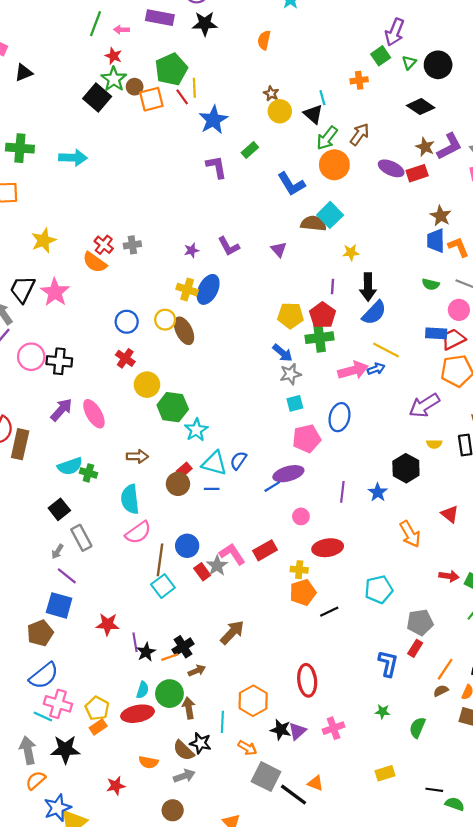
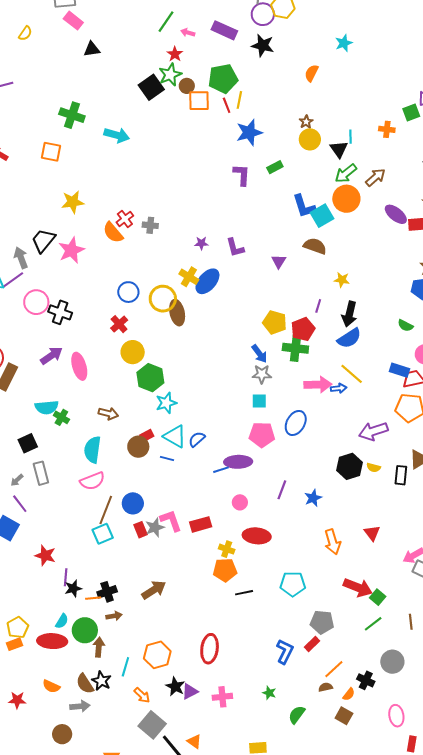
cyan square: (330, 215) -> (322, 216), moved
yellow circle: (165, 320) -> (163, 299), size x1.4
black hexagon: (406, 468) -> (350, 466), moved
red arrow: (449, 576) -> (358, 588), size x1.6

